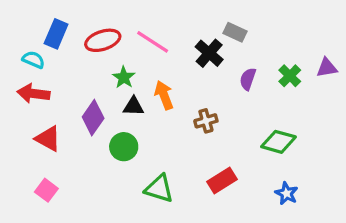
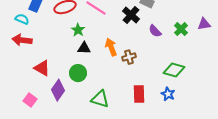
purple semicircle: (248, 79) -> (155, 31), turned -64
orange arrow: (164, 95) -> (111, 47), moved
purple diamond: (93, 118) -> (58, 90), moved
red triangle: (48, 139) -> (42, 68), moved
red rectangle: (222, 181) -> (139, 94), turned -60
blue star: (287, 193) -> (168, 94), moved

